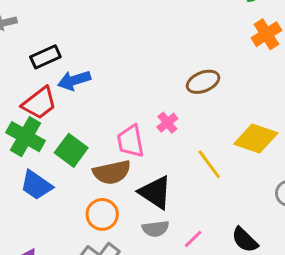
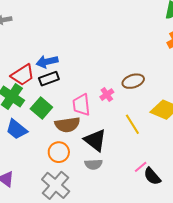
black rectangle: (45, 57) -> (49, 79), moved
brown ellipse: (203, 82) -> (133, 81), moved
pink line: (193, 239) -> (141, 167), moved

